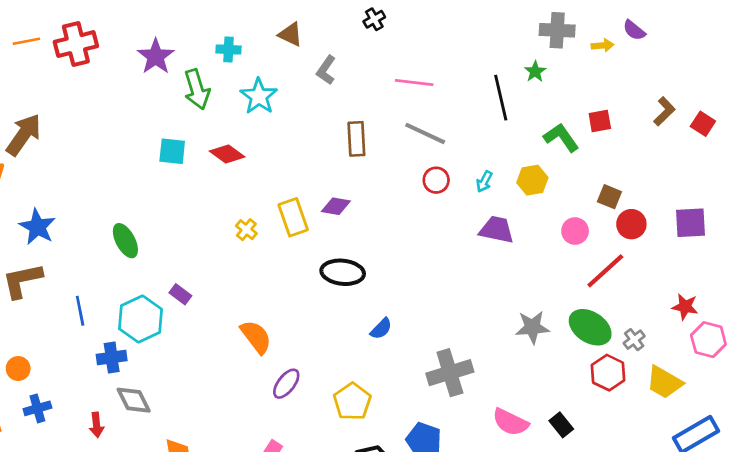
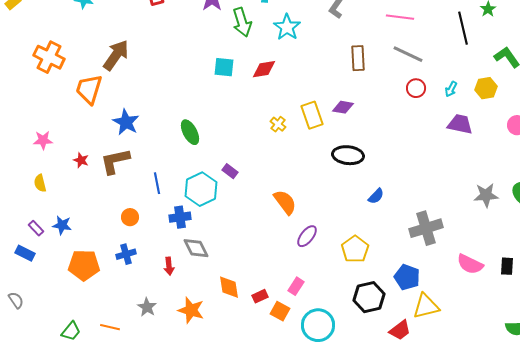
red diamond: (227, 154) -> (264, 69), turned -45
orange circle: (18, 369) -> (130, 217), moved
black rectangle: (561, 425) -> (507, 266), turned 42

